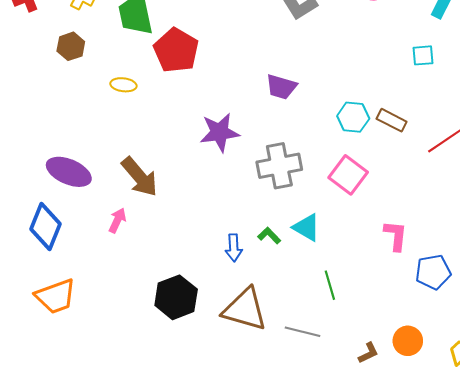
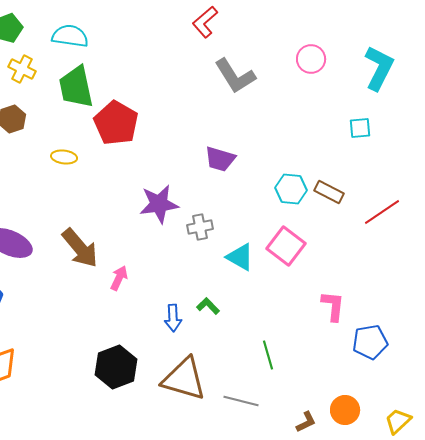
gray cross: (279, 166) -> (200, 227), moved, size x0.6
pink arrow: (117, 220) -> (119, 278), moved
cyan triangle: (307, 227) -> (240, 257), moved

